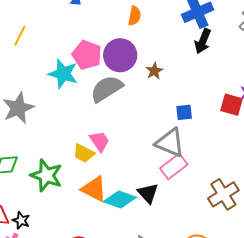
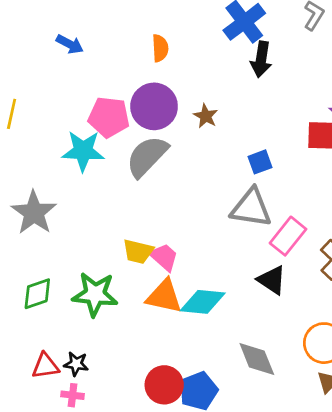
pink trapezoid: (99, 141) -> (164, 257), moved
pink rectangle: (174, 166) -> (288, 236), moved
black triangle: (148, 193) -> (272, 280), moved

